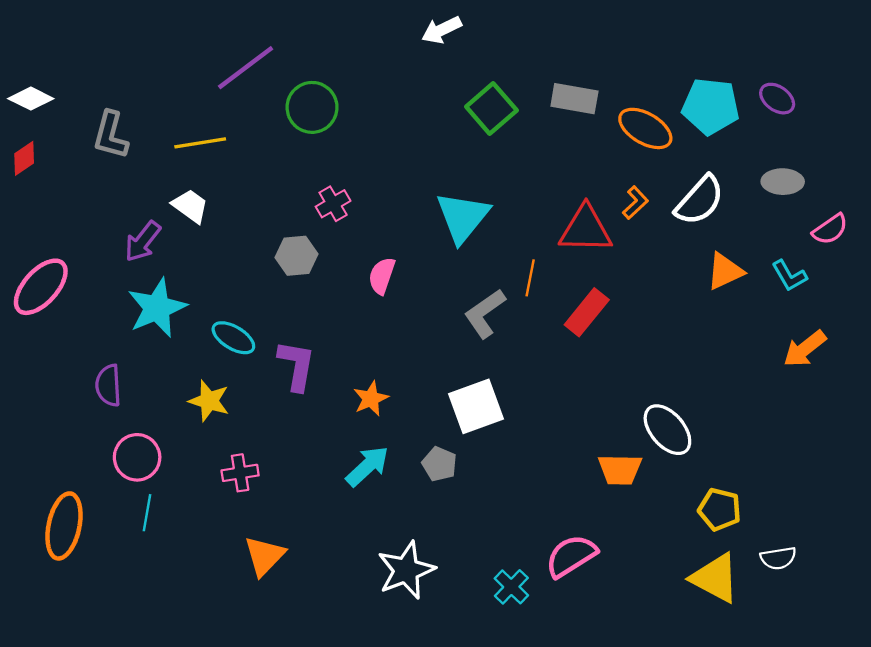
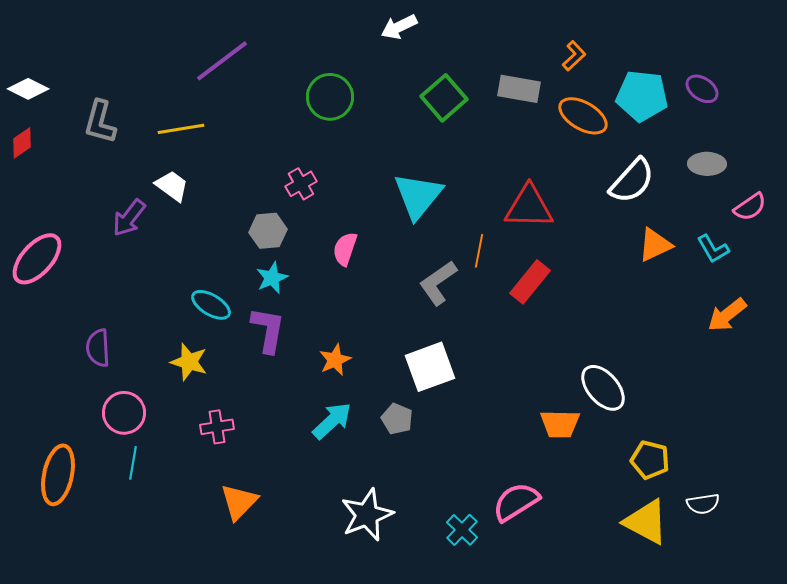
green circle: (312, 107) -> (330, 97), moved
orange L-shape: (635, 203) -> (574, 56), moved
cyan star: (157, 308) -> (272, 278), moved, size x0.6

